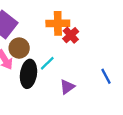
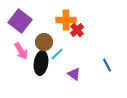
brown circle: (19, 48) -> (44, 42), moved
purple triangle: (67, 87) -> (74, 74), turned -48

